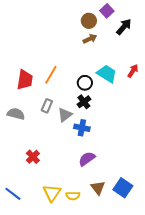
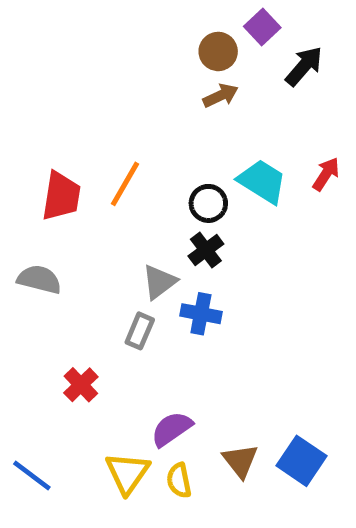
gray rectangle: (47, 106) -> (140, 331), moved
purple semicircle: (87, 159) -> (172, 429), moved
yellow semicircle: (73, 196) -> (179, 480), turned 80

